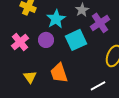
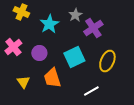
purple circle: (46, 40) -> (39, 53), moved
cyan square: (76, 40) -> (74, 57), moved

